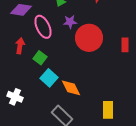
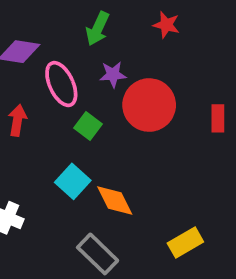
green square: (40, 58) -> (88, 126), moved
yellow rectangle: (108, 110) -> (185, 242), turned 60

